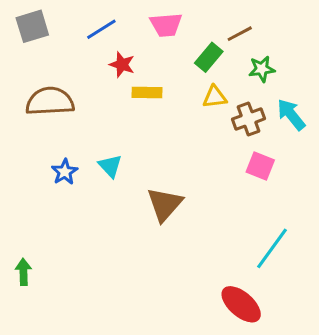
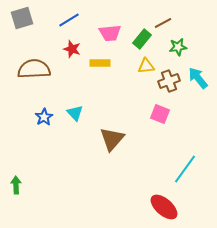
pink trapezoid: (166, 25) -> (110, 33), moved
red star: (122, 65) -> (72, 49), moved
pink square: (260, 166) -> (160, 114), moved

